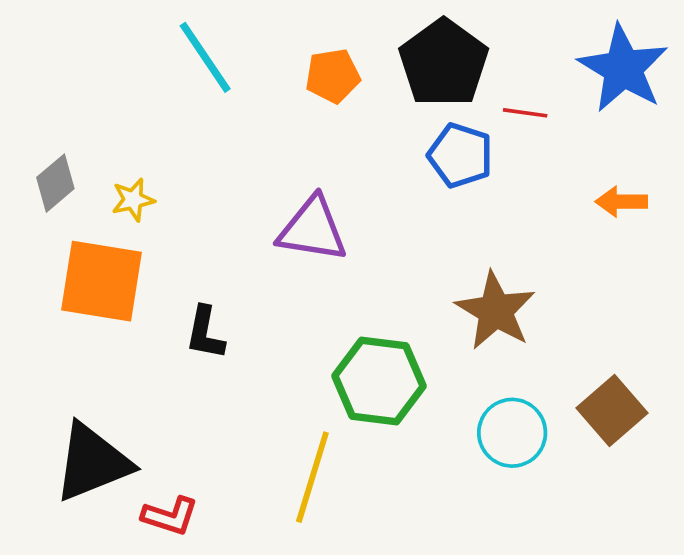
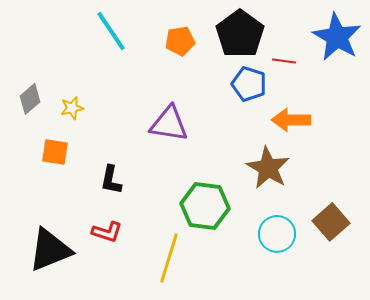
orange arrow: (621, 202) -> (291, 120), moved, size x1.4
orange square: (102, 281) -> (55, 152), size x0.6
red L-shape: (170, 516) -> (107, 232), moved

